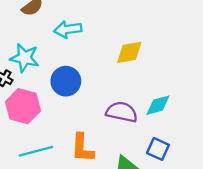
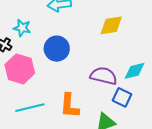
cyan star: (25, 58) -> (22, 28), size x0.7
blue square: (158, 149) -> (122, 97), moved

